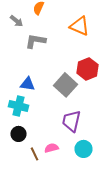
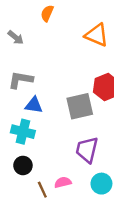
gray arrow: (16, 21) -> (16, 37), moved
gray L-shape: (36, 41) -> (21, 80), moved
gray square: (66, 85) -> (80, 106), turned 35

